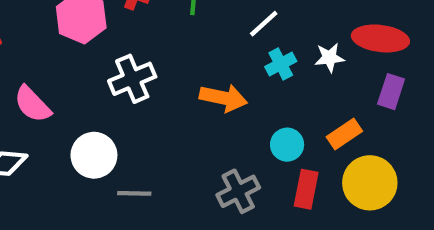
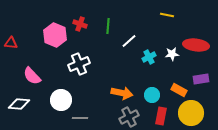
white line: (264, 24) -> (129, 41), moved
purple rectangle: (391, 92) -> (201, 79), moved, turned 63
orange arrow: (223, 98) -> (122, 93), moved
orange rectangle: (344, 134) -> (179, 90), turned 63

